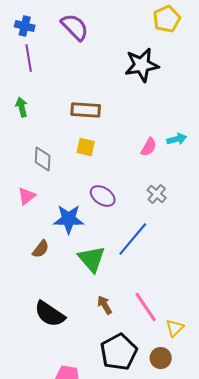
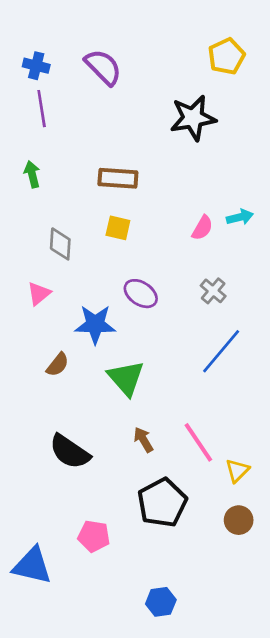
blue line: (133, 239) -> (221, 351), moved
brown circle: (161, 358) -> (239, 520), moved

